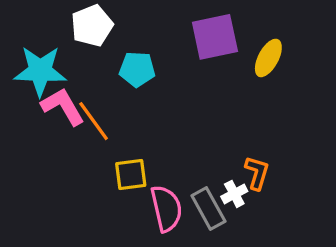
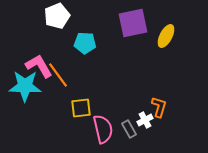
cyan star: (40, 71) -> (25, 86), moved
gray rectangle: (208, 208) -> (129, 129), size x0.7

